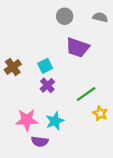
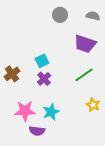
purple trapezoid: (78, 48) -> (85, 44), moved
brown cross: (13, 67) -> (12, 74), moved
green line: (86, 94) -> (84, 75), moved

